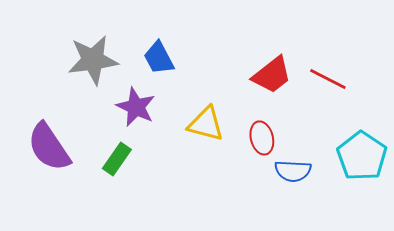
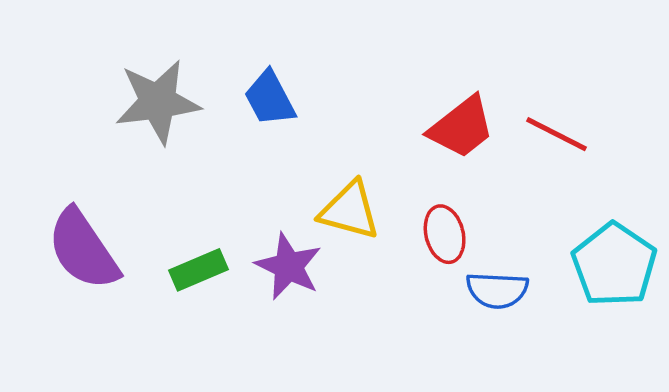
purple star: (136, 107) -> (288, 266), moved
green rectangle: (117, 159) -> (199, 270), turned 32

